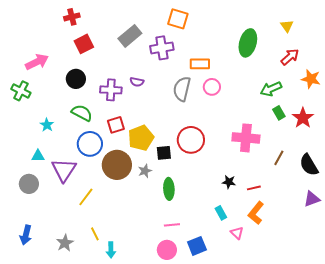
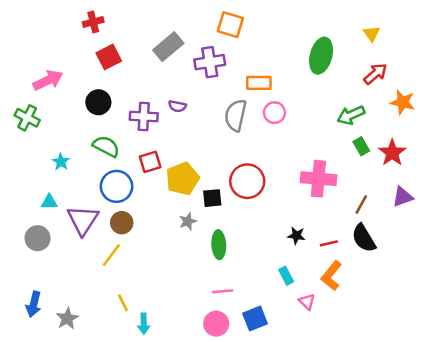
brown circle: (117, 165) -> (122, 223), moved, size x0.6
black semicircle: (309, 165) -> (364, 238), moved
purple triangle: (312, 199) -> (403, 197), moved
gray star: (65, 243) -> (67, 318), moved

